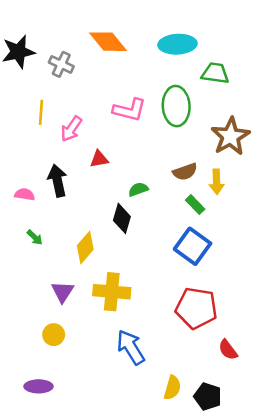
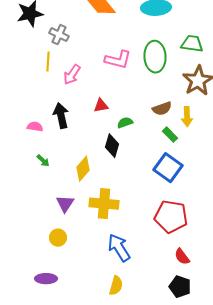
gray cross: (61, 64) -> (59, 35), moved
green trapezoid: (215, 73) -> (192, 44), moved
red triangle: (99, 159) -> (101, 106), moved
red semicircle: (228, 350) -> (182, 257), moved
yellow semicircle: (172, 388) -> (116, 286), moved

